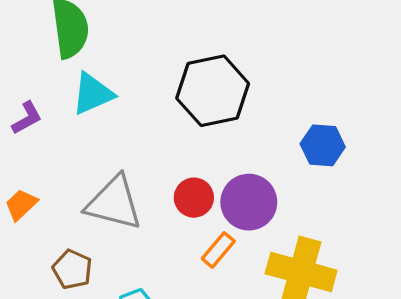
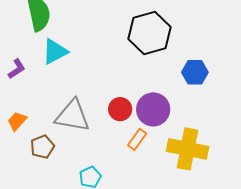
black hexagon: (213, 91) -> (149, 33), moved
brown pentagon: (72, 269) -> (42, 147), moved, turned 30

